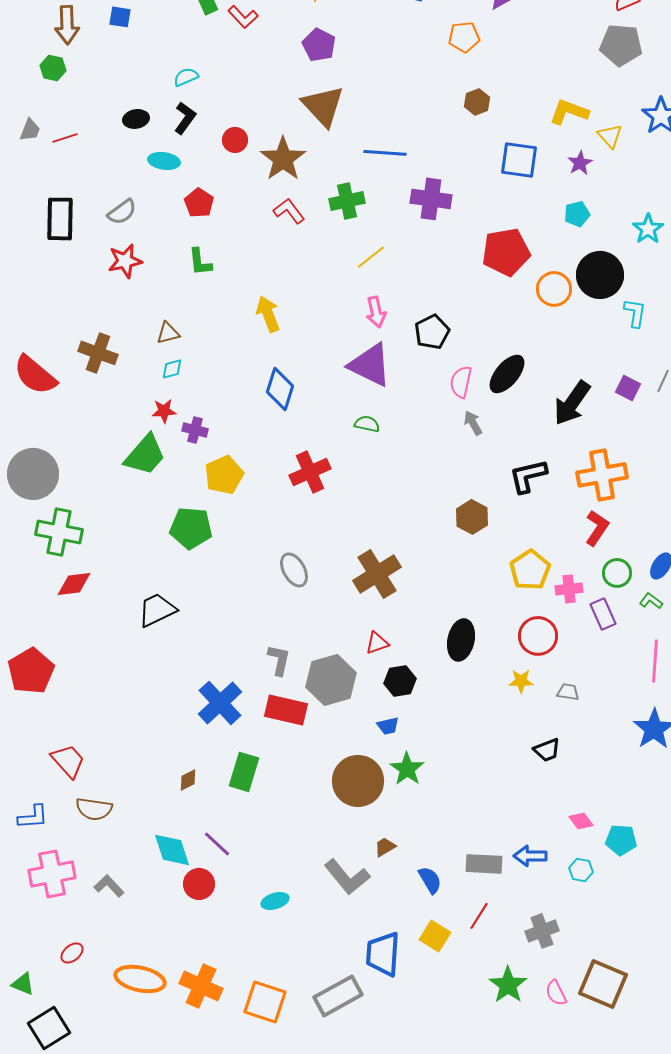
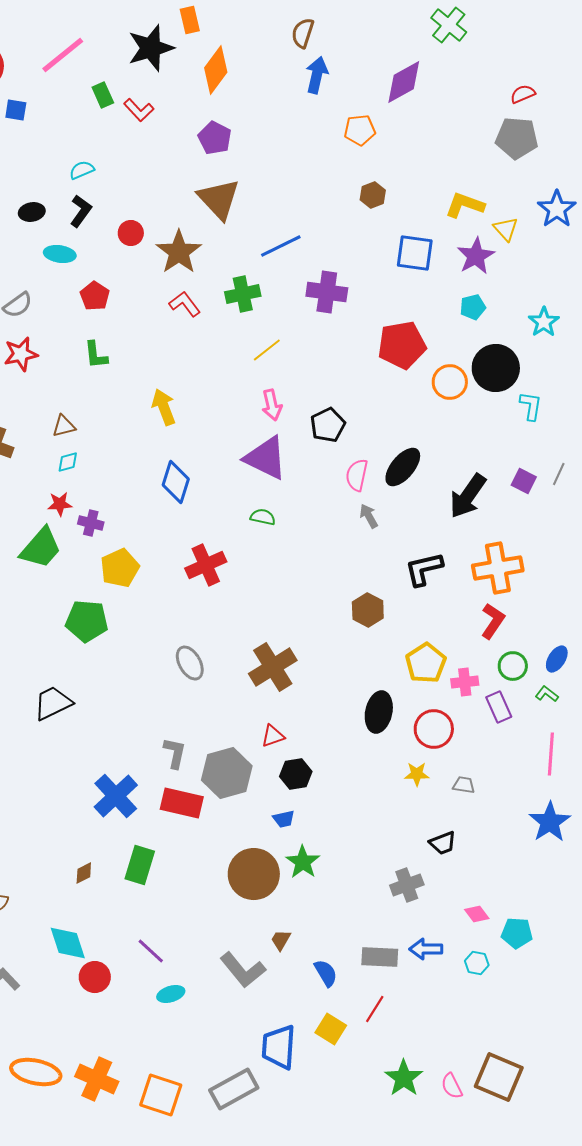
blue line: (385, 153) -> (281, 246), turned -30
purple star: (580, 163) -> (476, 256), size x1.5
black ellipse: (461, 640) -> (379, 712), moved
purple line: (217, 844) -> (151, 951), moved
brown trapezoid: (385, 847) -> (281, 940), turned -30
gray cross: (542, 931) -> (407, 885), moved

